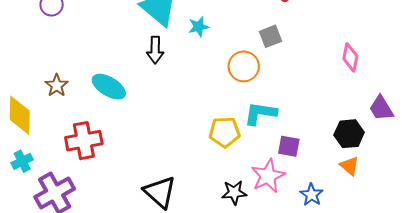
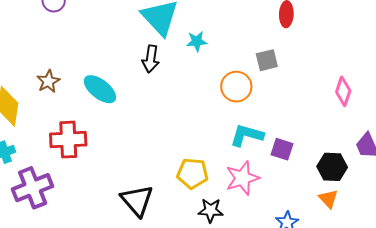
yellow pentagon: (225, 132) -> (193, 173), moved
purple square: (289, 146) -> (282, 149), moved
pink star: (268, 176) -> (242, 178), moved

